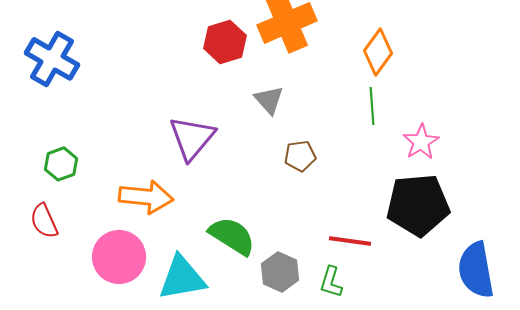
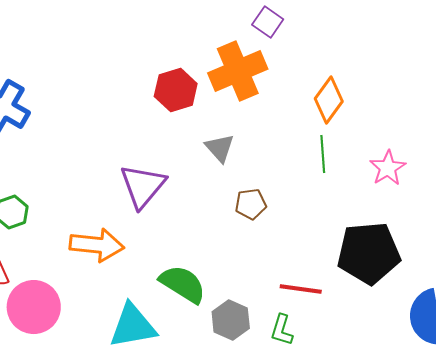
pink star: (421, 142) -> (388, 168), moved
pink circle: (119, 257) -> (34, 307), moved

